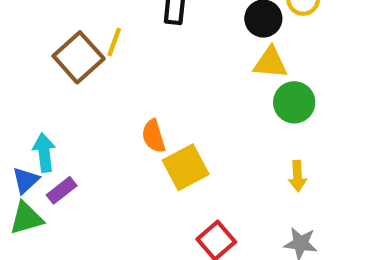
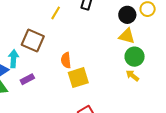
brown square: (79, 57) -> (33, 41), moved, turned -35
yellow arrow: (297, 176) -> (132, 75), moved, turned 120
purple rectangle: (62, 190) -> (27, 79), moved

